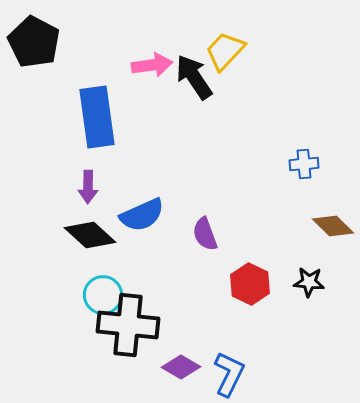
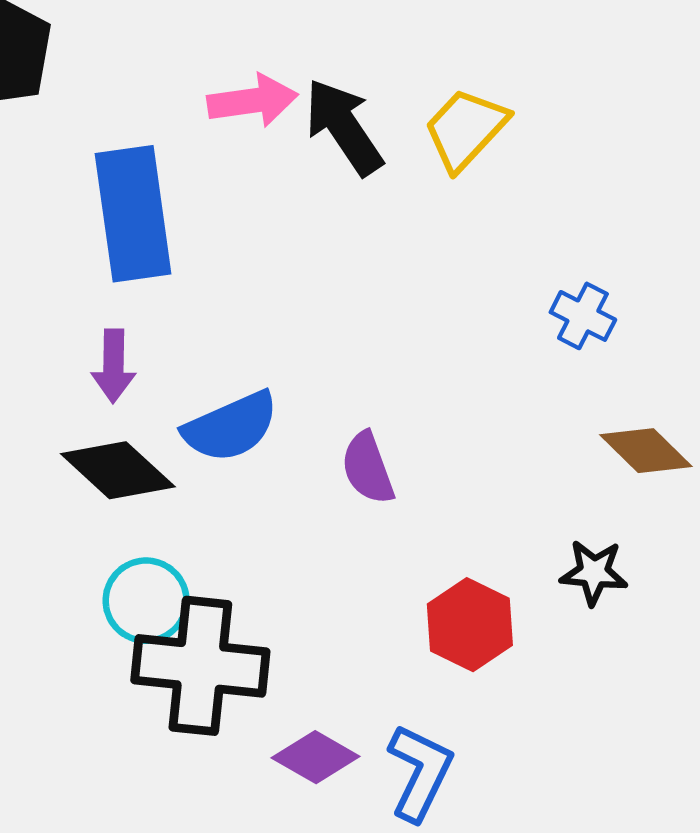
yellow trapezoid: (225, 51) -> (466, 129), moved
blue cross: (304, 164) -> (583, 316), turned 32
red hexagon: (250, 284) -> (470, 625), moved

